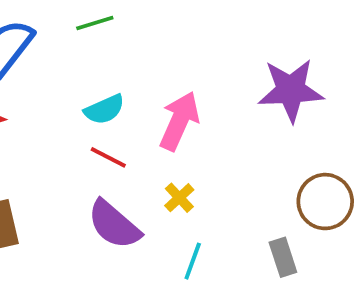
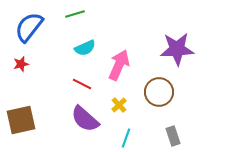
cyan semicircle: (104, 109) -> (85, 48), moved
brown circle: (325, 202) -> (159, 92), moved

